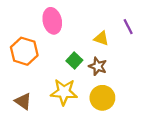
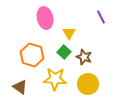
purple line: (128, 27) -> (101, 17), moved
yellow triangle: (101, 38) -> (69, 33), moved, turned 40
orange hexagon: (24, 51) -> (32, 55), moved

